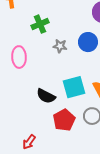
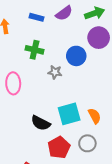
green cross: (40, 24) -> (35, 50), turned 36
blue circle: (88, 42) -> (76, 56), moved

